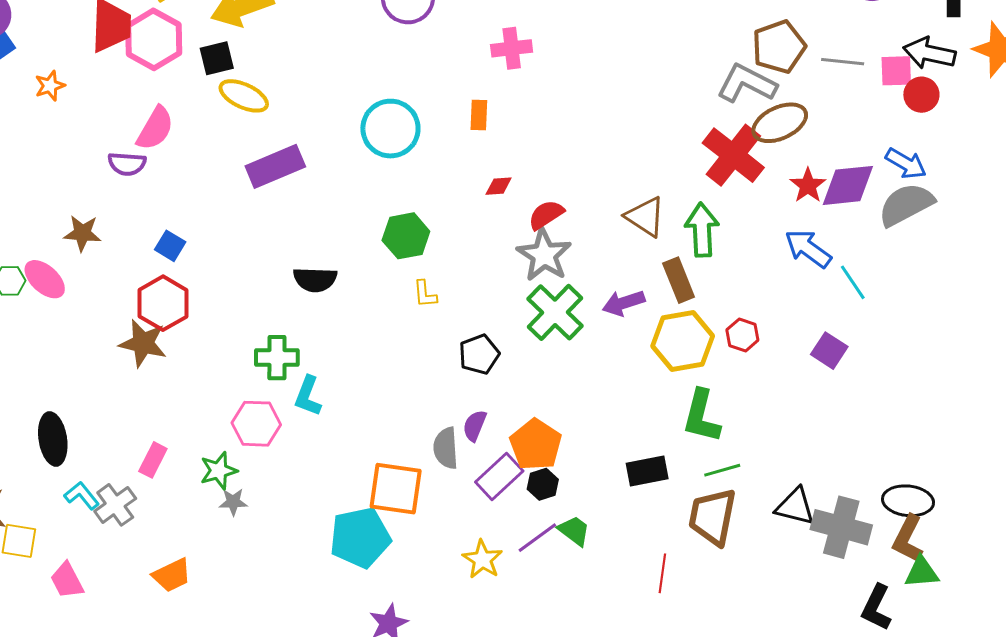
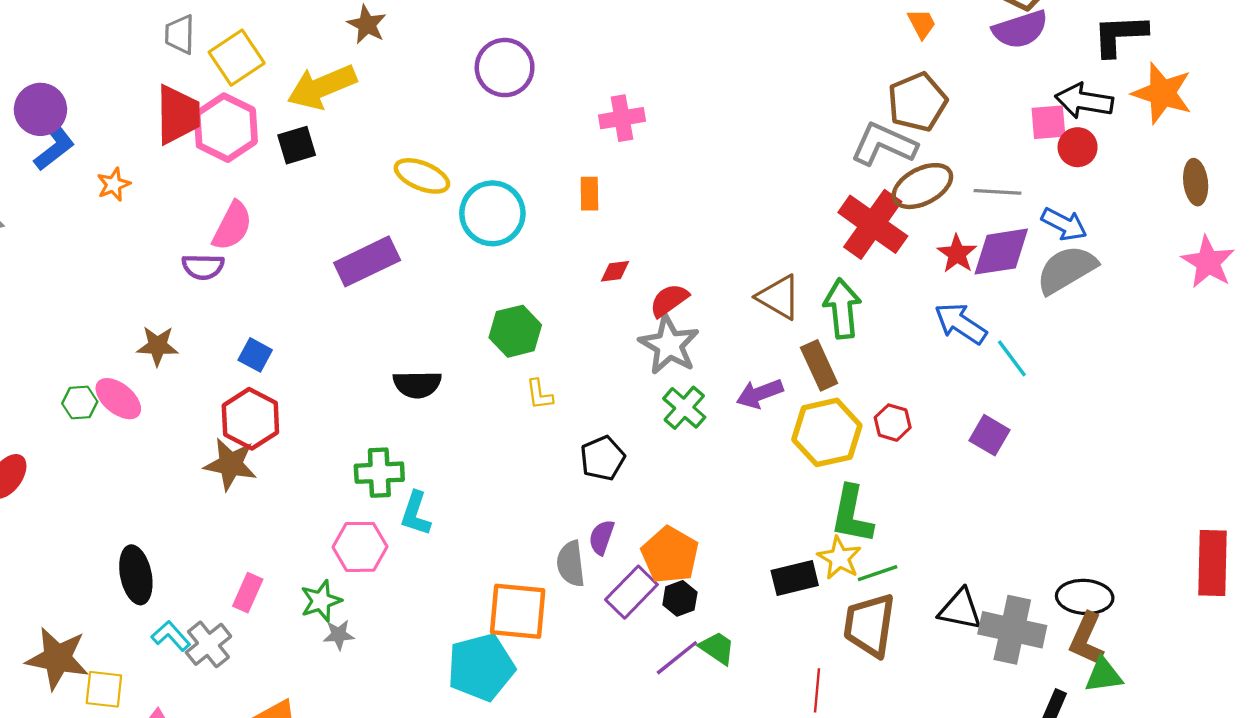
gray line: (843, 62) -> (997, 192), moved
yellow ellipse: (244, 96) -> (422, 176), moved
green cross: (555, 312) -> (684, 408), size x0.7
yellow star: (482, 559) -> (839, 558), moved

